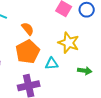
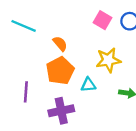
yellow star: (69, 43) -> (108, 60), turned -30

